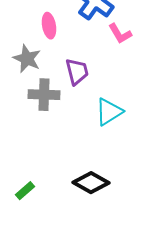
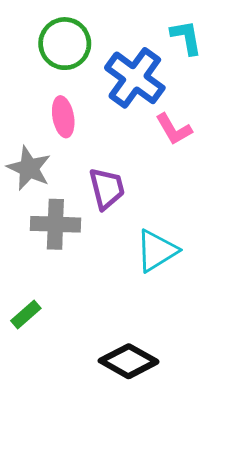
green rectangle: (25, 191) -> (26, 315), moved

